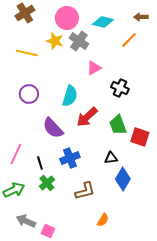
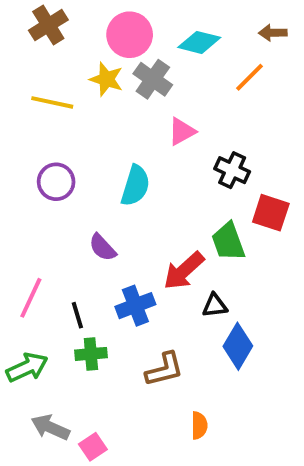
red arrow: (87, 117) -> (184, 271), moved
purple semicircle: (53, 128) -> (103, 248), size x0.7
red square: (140, 137) -> (271, 213), moved
green cross: (47, 183) -> (91, 354), turned 35
orange semicircle: (103, 220) -> (199, 425), turned -32
pink square: (48, 231) -> (93, 447), turned 32

